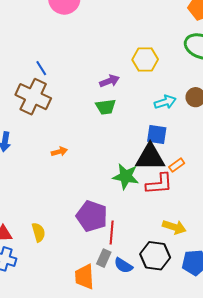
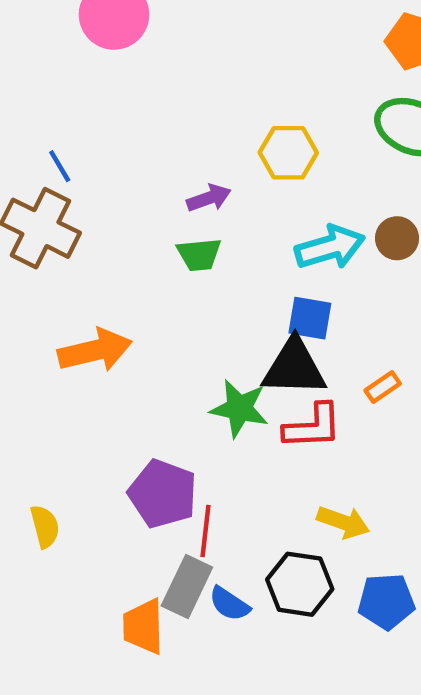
cyan arrow: (165, 102) -> (330, 247), size x1.4
orange arrow: (59, 152) -> (95, 350), size x2.0
orange rectangle: (177, 165) -> (383, 387), moved
gray rectangle: (104, 258) -> (187, 587), size x1.5

